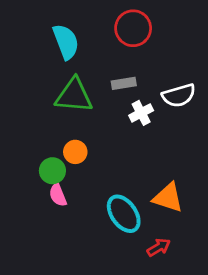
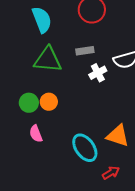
green circle: (52, 171) -> (29, 103), moved

